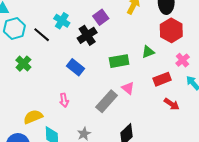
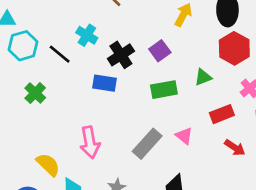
purple square: (101, 17) -> (160, 51), moved
blue rectangle: (75, 67) -> (105, 83), moved, turned -30
pink triangle: (128, 88) -> (184, 136), moved
pink arrow: (64, 100) -> (90, 142), size x1.6
yellow semicircle: (33, 117) -> (48, 165), turned 66

